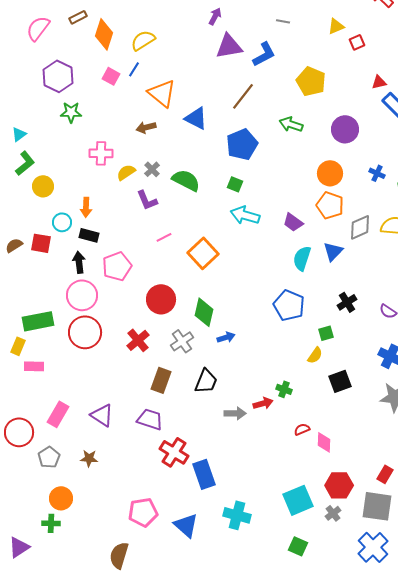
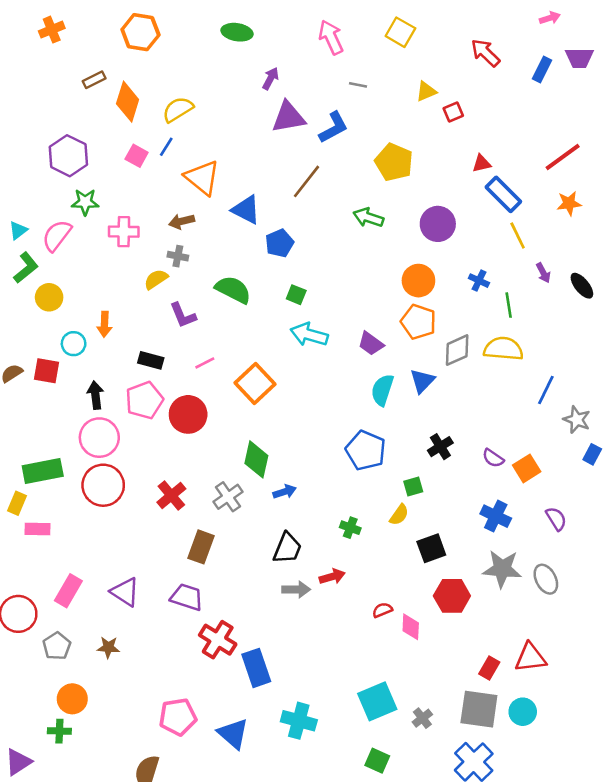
pink semicircle: (38, 28) -> (57, 236), moved
blue pentagon: (242, 144) -> (279, 243), moved, size x0.7
pink cross: (101, 153) -> (124, 232), moved
gray cross: (152, 169) -> (178, 256), moved, turned -35
black rectangle: (89, 235) -> (151, 360), moved
red circle: (161, 299) -> (188, 414), moved
black trapezoid: (206, 381) -> (287, 548), moved
green cross: (284, 389) -> (350, 528), moved
red hexagon: (339, 485) -> (452, 596), moved

